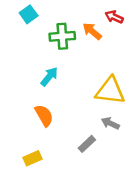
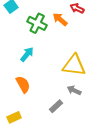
green cross: (62, 36) -> (37, 23), turned 30

